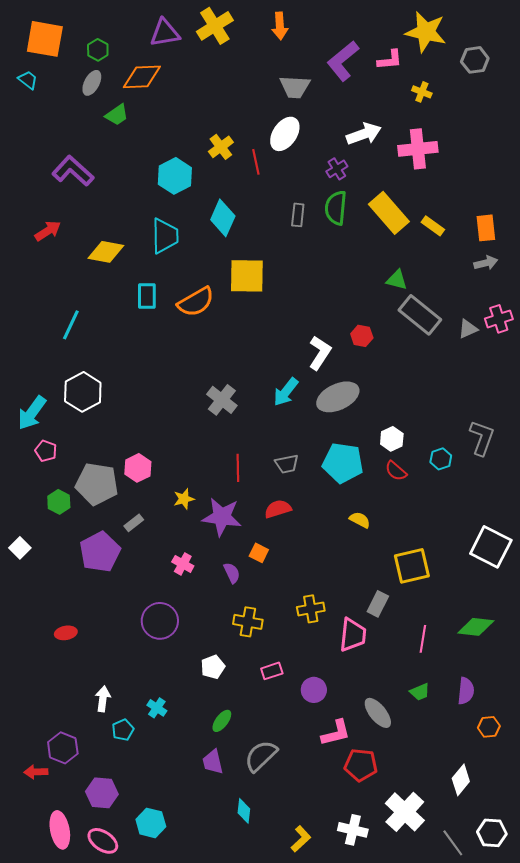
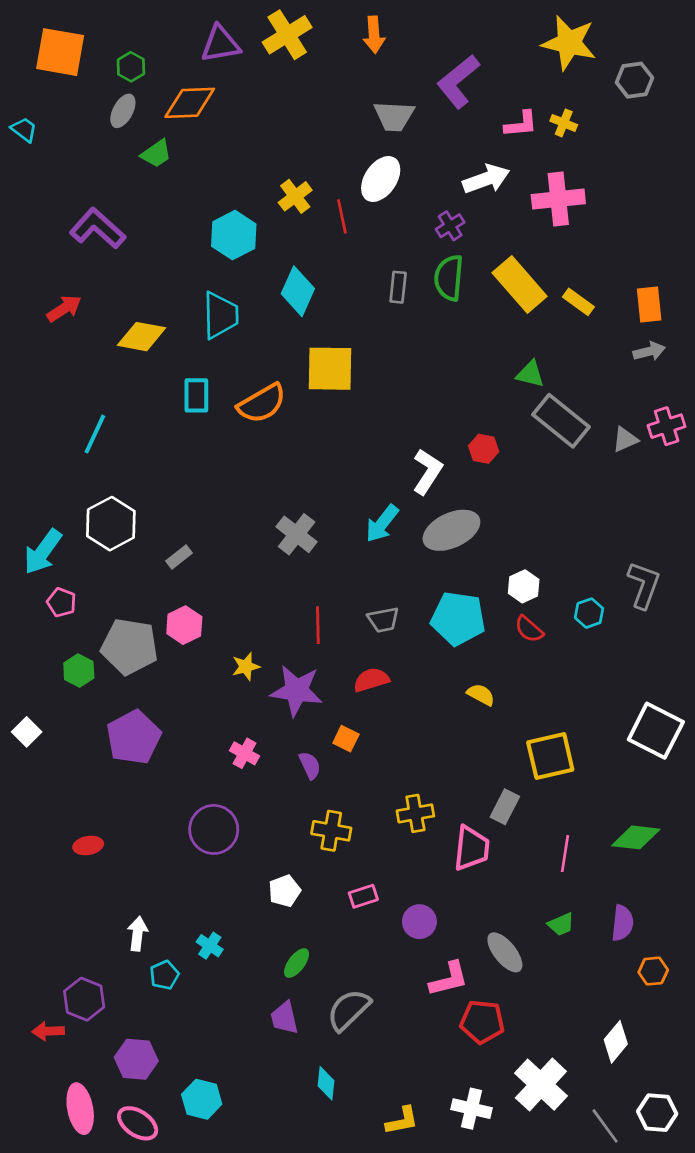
pink L-shape: (390, 60) -> (521, 124), moved
cyan trapezoid: (28, 80) -> (24, 130), moved
gray rectangle: (134, 523) -> (179, 557), moved
yellow L-shape: (301, 839) -> (402, 1121), turned 32

